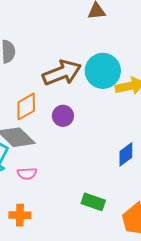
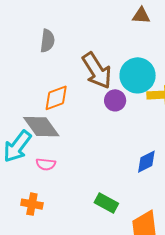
brown arrow: (62, 73) -> (97, 71), turned 69
purple circle: (63, 116) -> (115, 100), moved

